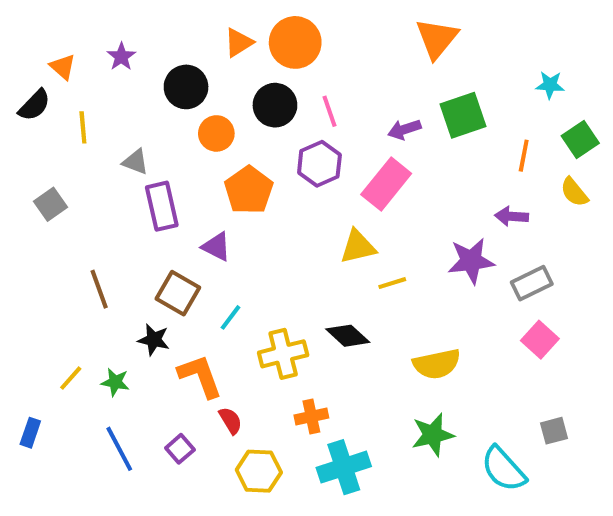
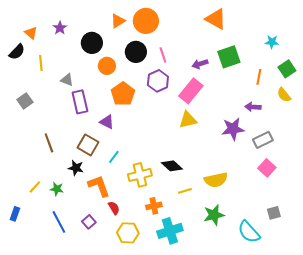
orange triangle: (437, 38) -> (216, 19), turned -40
yellow triangle: (358, 247) -> (188, 120), moved
yellow line: (392, 283) -> (185, 191), moved

